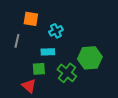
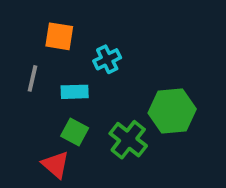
cyan rectangle: (48, 52) -> (75, 92), moved
green square: (39, 69) -> (75, 132), turned 32

